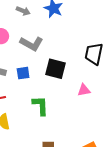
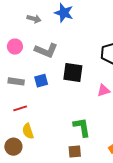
green L-shape: (40, 106) -> (82, 127), moved

